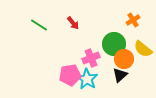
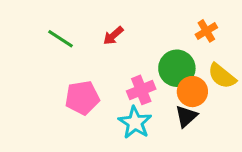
red arrow: (73, 23) -> (113, 36), turned 88
pink pentagon: (70, 75) -> (82, 98), moved

